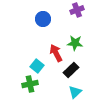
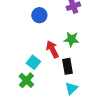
black rectangle: (71, 70) -> (67, 66), turned -56
green cross: (30, 84) -> (26, 80), turned -35

